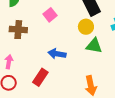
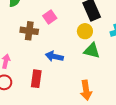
brown cross: (18, 30) -> (29, 31), moved
red rectangle: (40, 77) -> (36, 79), turned -30

